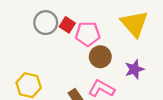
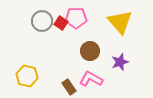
pink pentagon: (88, 34) -> (76, 18), moved

